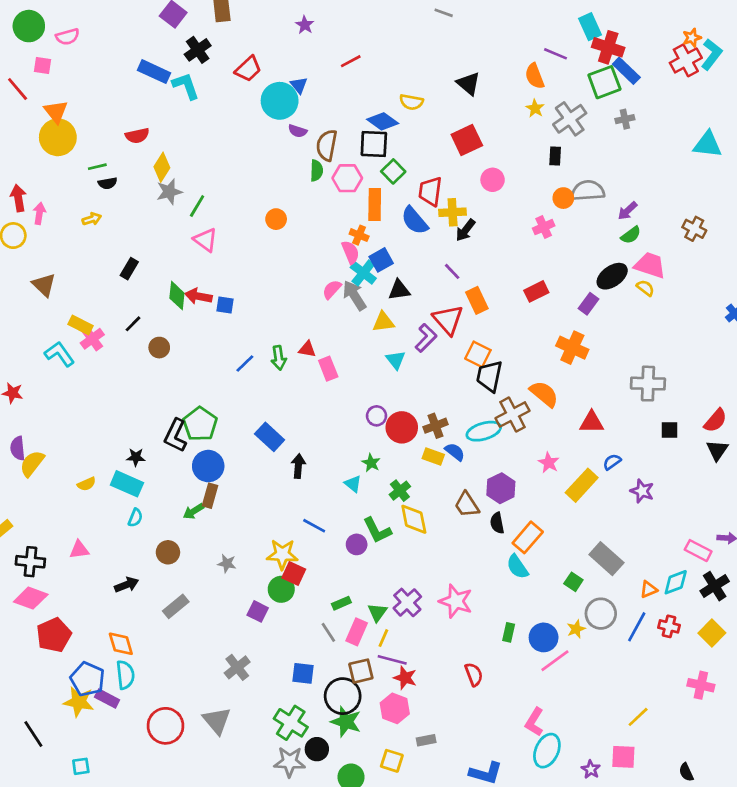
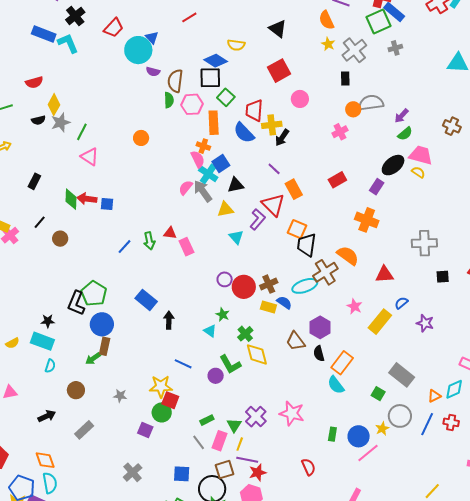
black semicircle: (108, 183) -> (38, 120), moved
red star: (405, 678) -> (258, 472), turned -30

